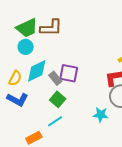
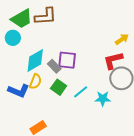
cyan circle: (26, 47) -> (13, 38), moved
yellow semicircle: (15, 78) -> (35, 82), moved
cyan line: (55, 121) -> (81, 92), moved

